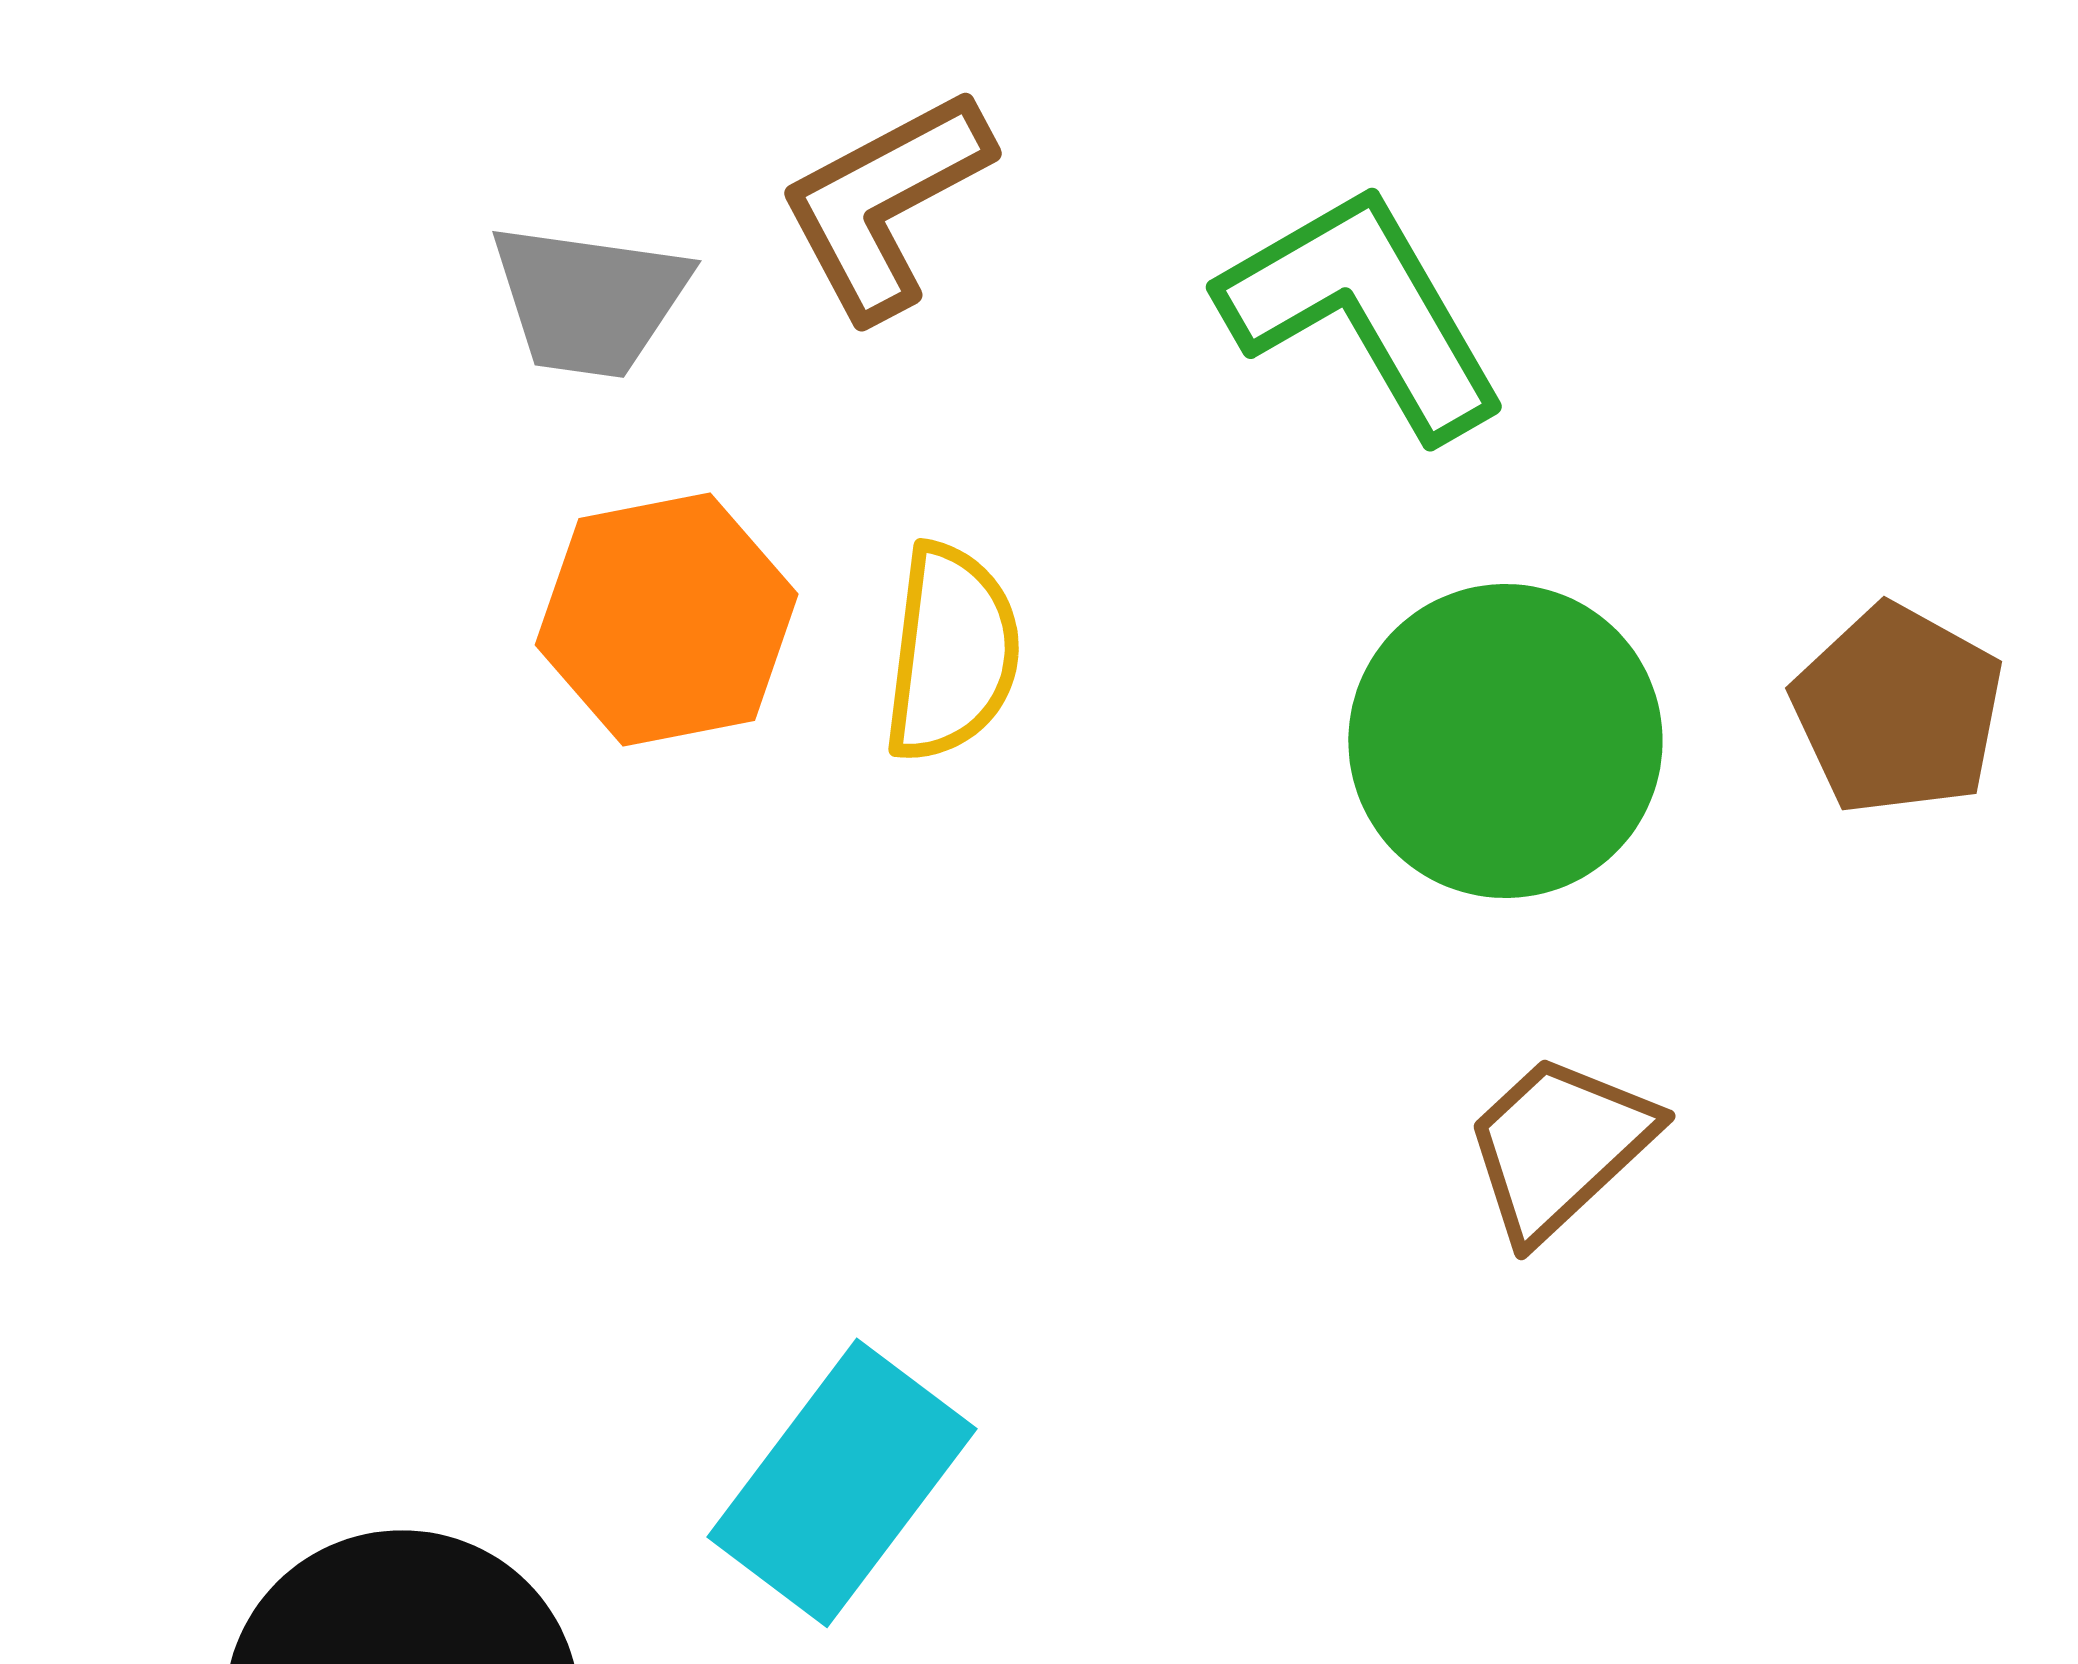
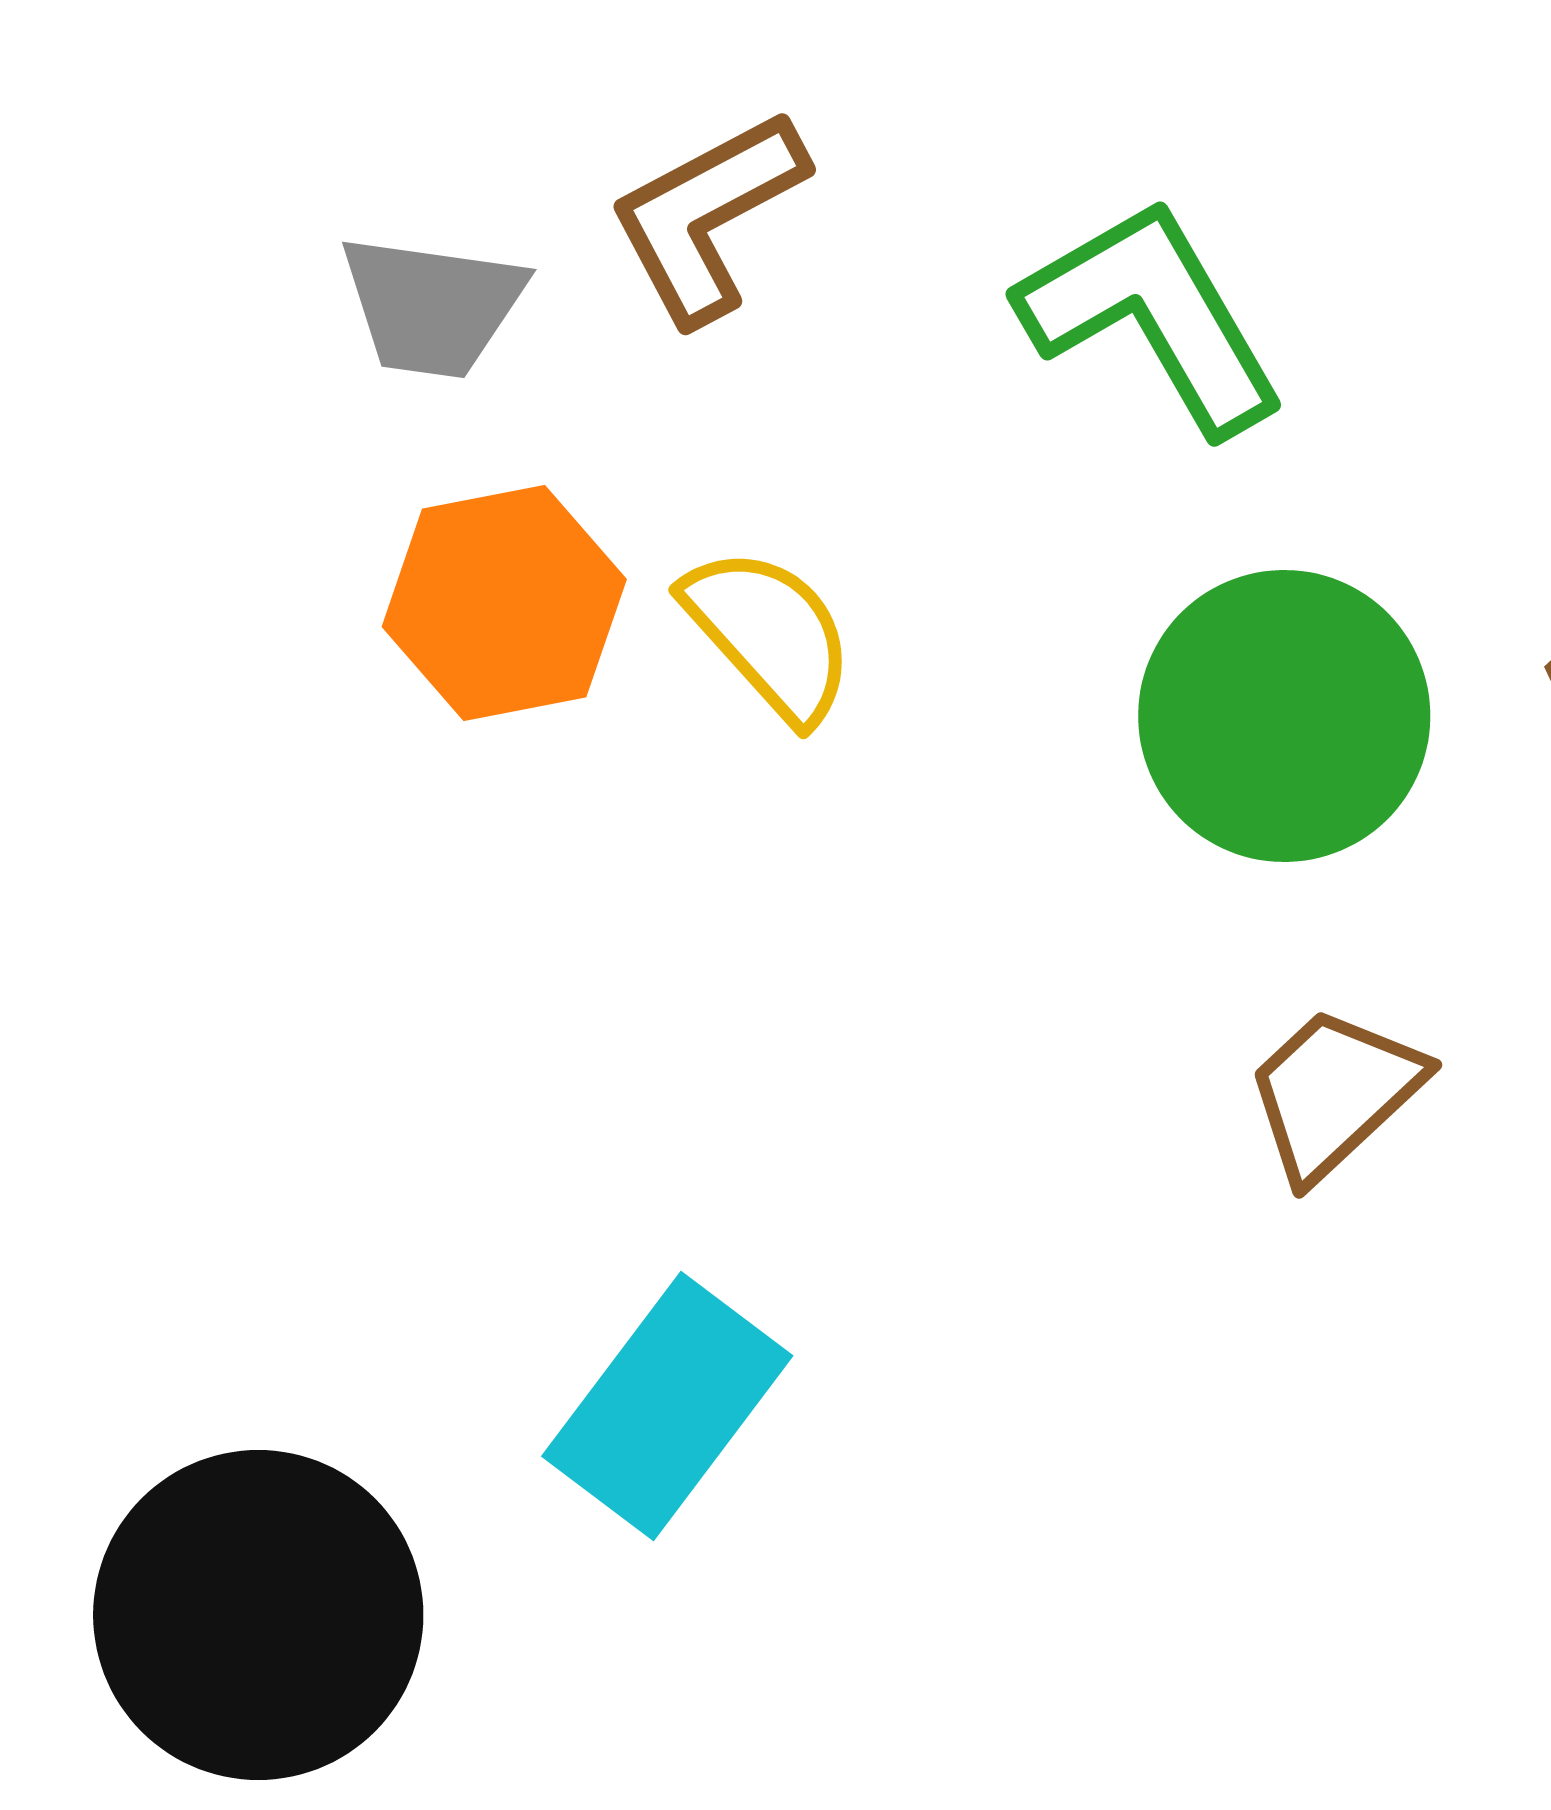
yellow semicircle: (952, 653) -> (769, 634), turned -49

